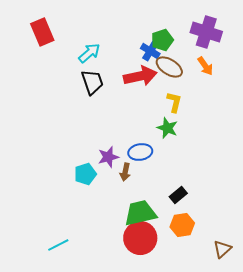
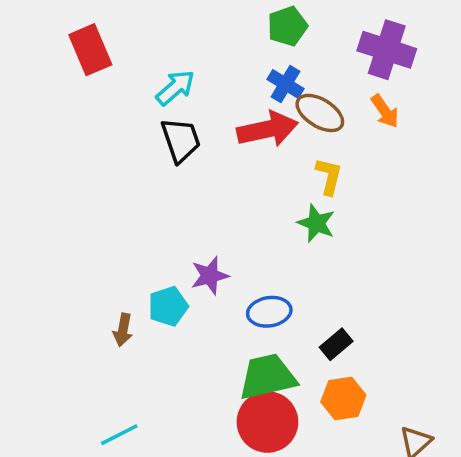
green pentagon: (162, 40) -> (287, 26), moved
blue ellipse: (140, 152) -> (269, 312), moved
brown arrow: (125, 172) -> (123, 330), moved

